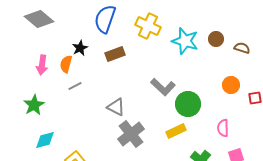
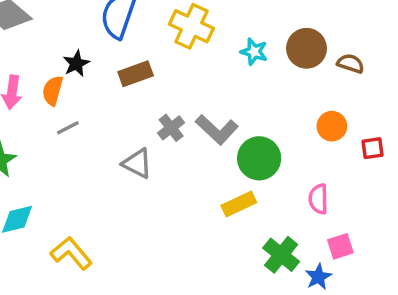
brown circle: (216, 39) -> (306, 48), size x1.5
cyan star: (185, 41) -> (254, 52), size x0.6
gray cross: (131, 134) -> (171, 128), moved, size x0.6

